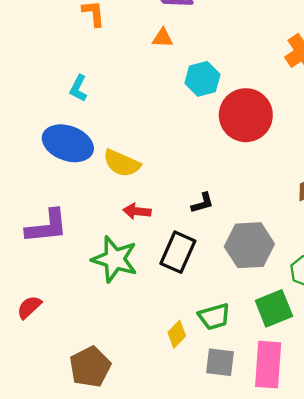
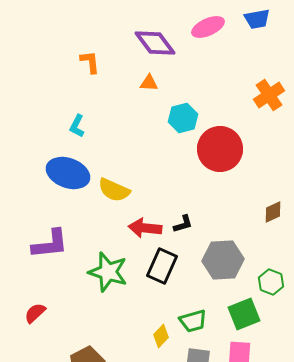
red arrow: (137, 211) -> (145, 228), moved, size x1.4

